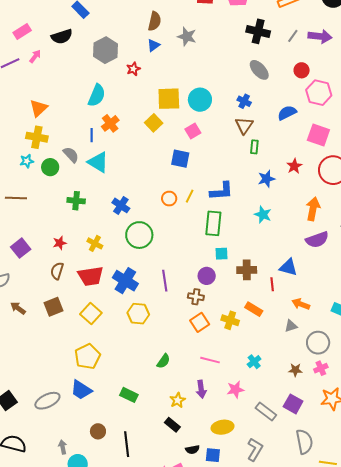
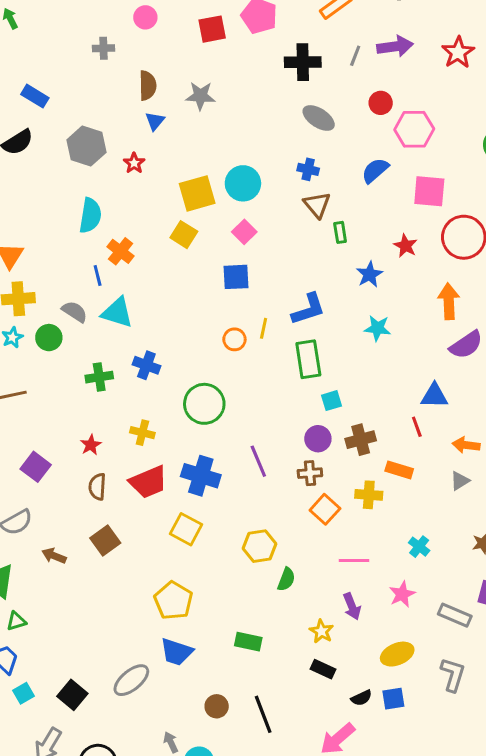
blue cross: (121, 205) -> (146, 365), moved
brown cross: (247, 270) -> (361, 440), moved
yellow square: (91, 314) -> (186, 529), moved
yellow hexagon: (138, 314) -> (259, 546), moved

